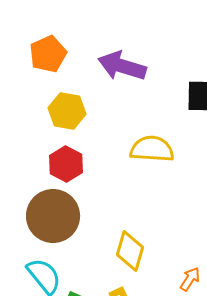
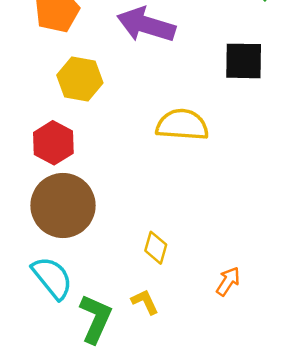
red hexagon: (66, 164) -> (53, 143), moved
yellow diamond: (130, 251) -> (156, 248), size x0.7

